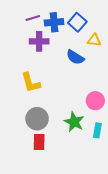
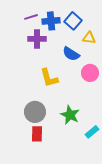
yellow L-shape: (31, 83) -> (49, 78), moved
pink circle: (95, 101) -> (90, 73), moved
cyan rectangle: (97, 130) -> (92, 132), moved, turned 40

